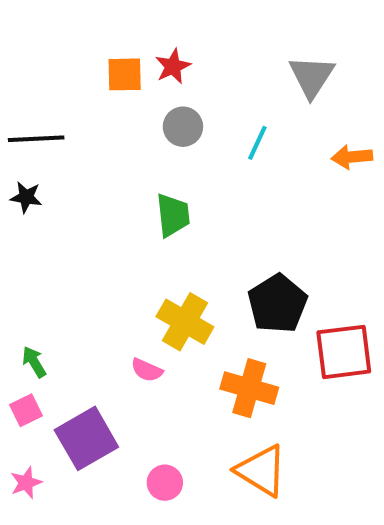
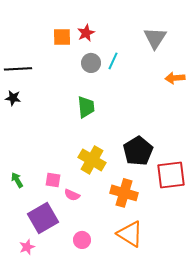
cyan line: (257, 143) -> (113, 61), moved
pink semicircle: (147, 370) -> (72, 195), moved
pink square: (26, 410) -> (53, 180), moved, turned 35
pink star: (26, 483) -> (27, 247), moved

